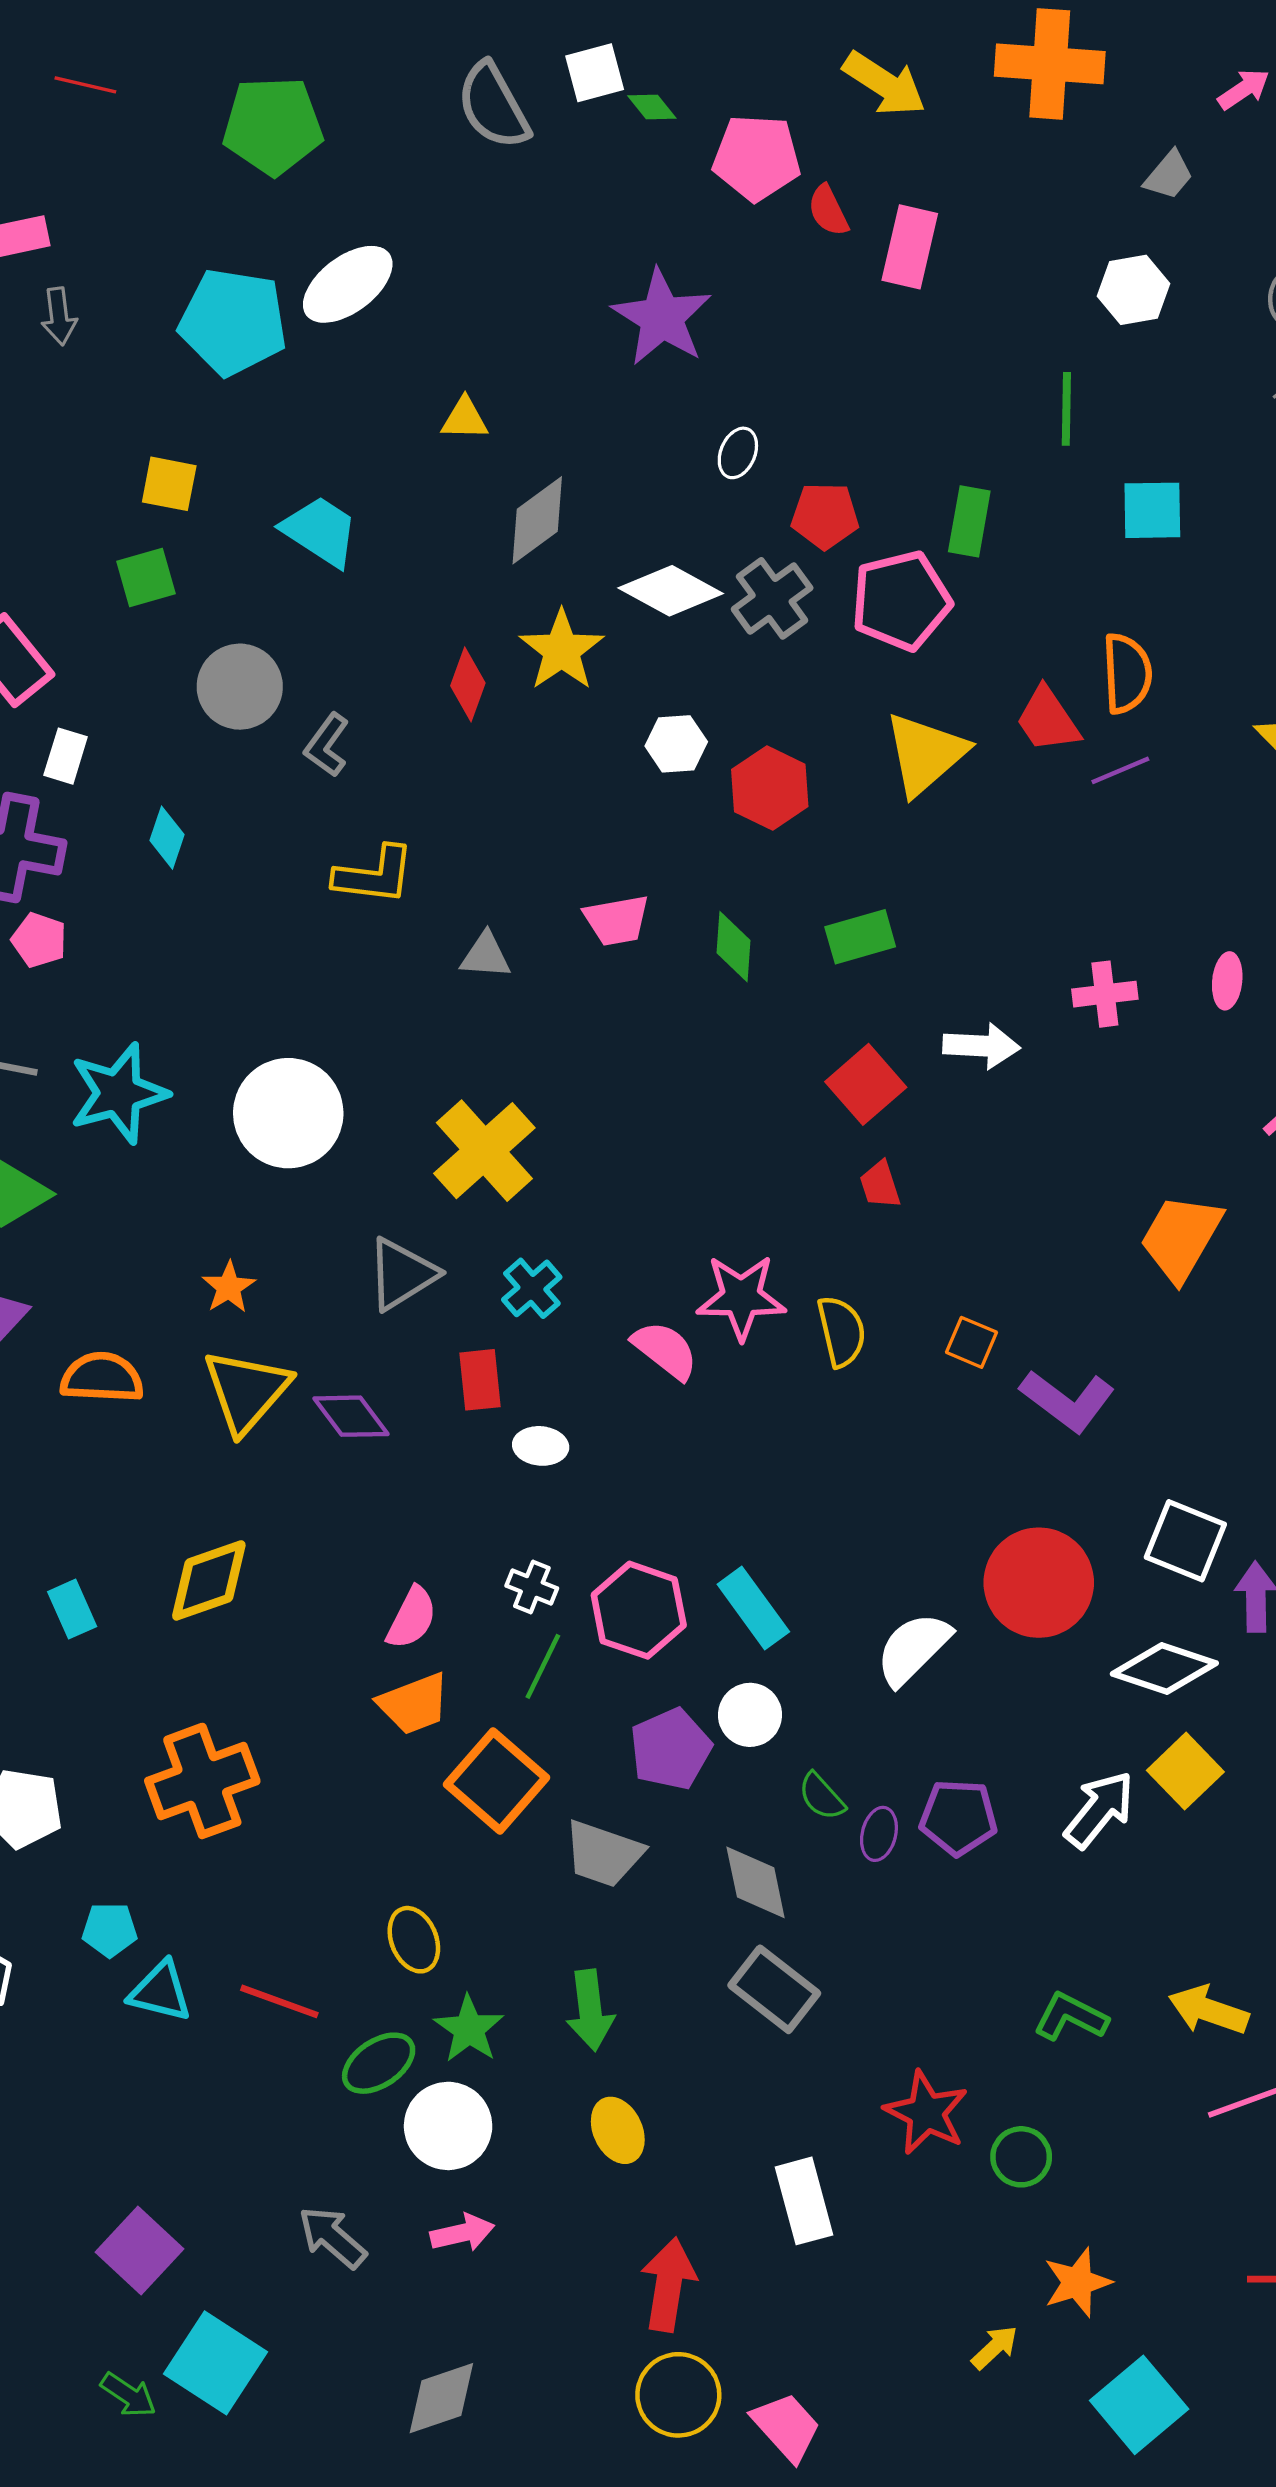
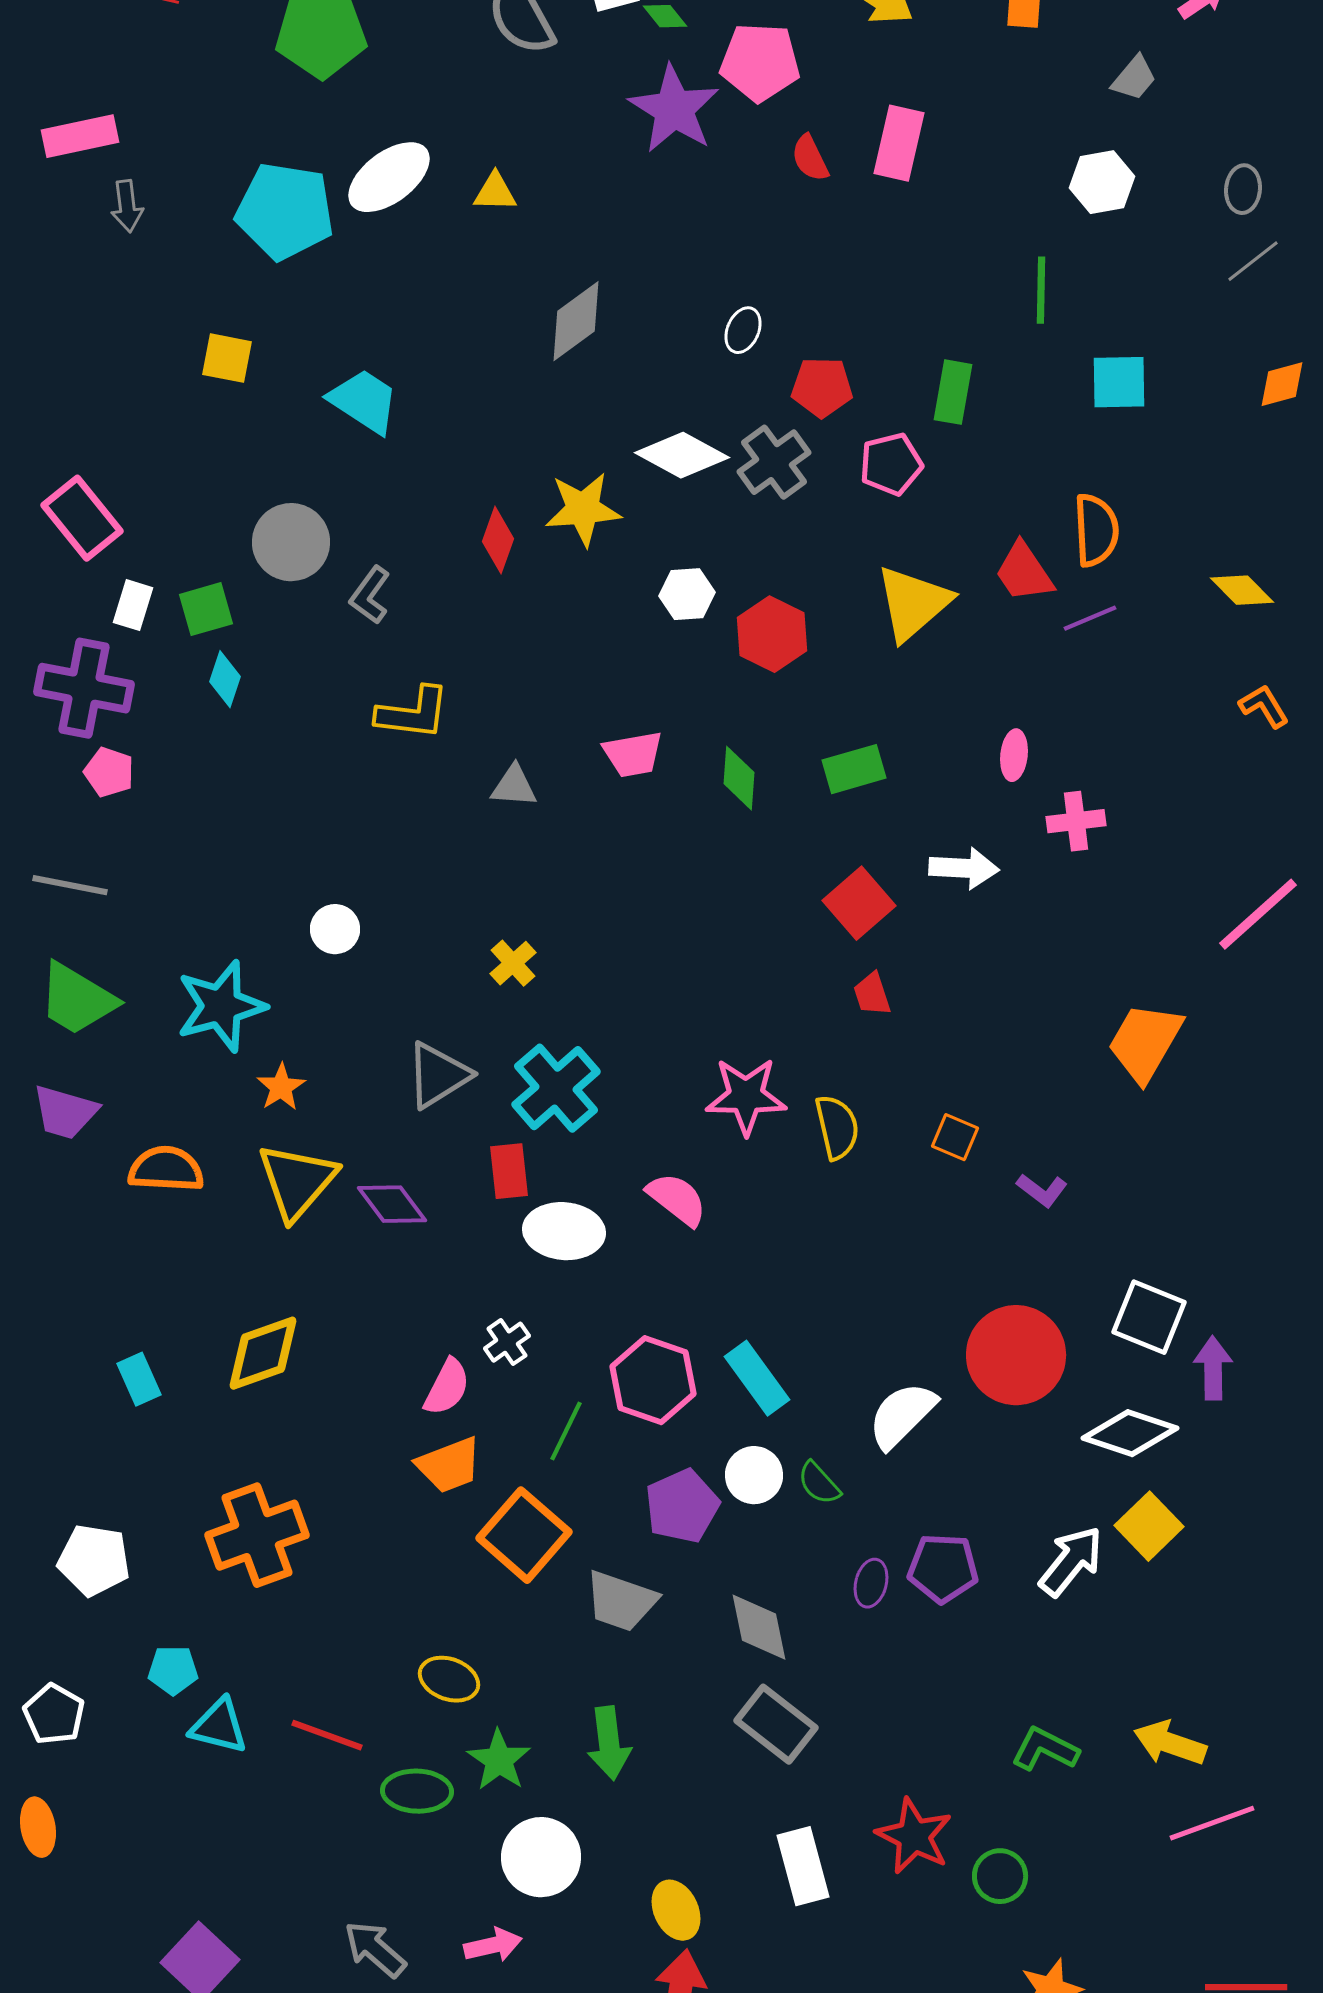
red semicircle: (828, 211) -> (810, 158), moved
purple star: (662, 317) -> (674, 109), moved
yellow triangle: (465, 419) -> (495, 192), moved
gray diamond: (537, 520) -> (576, 321), moved
green square: (146, 578) -> (206, 609), moved
pink pentagon: (901, 601) -> (891, 464), size x0.7
yellow star: (562, 650) -> (583, 509), turned 30
pink ellipse: (1227, 981) -> (1014, 755), moved
cyan star: (119, 1093) -> (221, 1006), moved
white circle: (288, 1113) -> (335, 929), size x0.5
yellow cross: (484, 1151) -> (513, 963), size x0.5
cyan cross: (532, 1288) -> (556, 1088), size x1.6
pink semicircle: (665, 1350) -> (677, 1199), moved
purple L-shape: (1067, 1401) -> (1042, 1190), size x0.6
white ellipse: (541, 1446) -> (564, 1231), size x1.6
white cross: (532, 1587) -> (507, 1342), moved, turned 33
green semicircle: (822, 1796) -> (819, 1483), moved
yellow ellipse: (414, 1940) -> (449, 1679), turned -48
green ellipse: (379, 2063) -> (417, 1791), turned 36
white circle: (448, 2126) -> (541, 1857), moved
yellow ellipse: (618, 2130) -> (676, 1910), moved
white rectangle: (804, 2201) -> (803, 1866), moved

